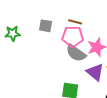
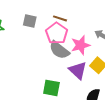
pink pentagon: (73, 37) -> (57, 33), turned 30

